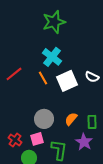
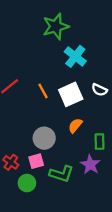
cyan cross: (52, 57) -> (75, 56), moved
orange semicircle: (71, 119) -> (75, 125), moved
green L-shape: (59, 150) -> (61, 174), turned 100

